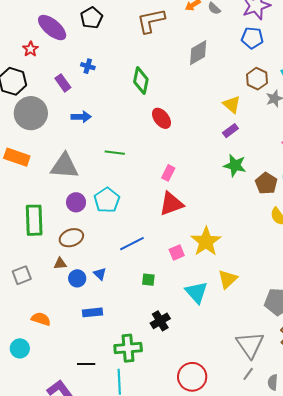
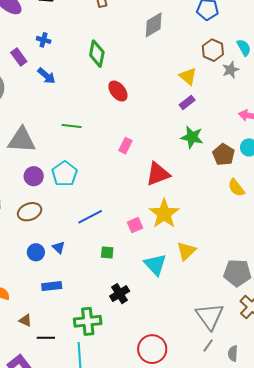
blue arrow: (81, 117) -> (46, 76), moved, turned 42
red triangle: (171, 204) -> (158, 174), moved
brown triangle: (60, 264) -> (25, 320), moved, turned 32

